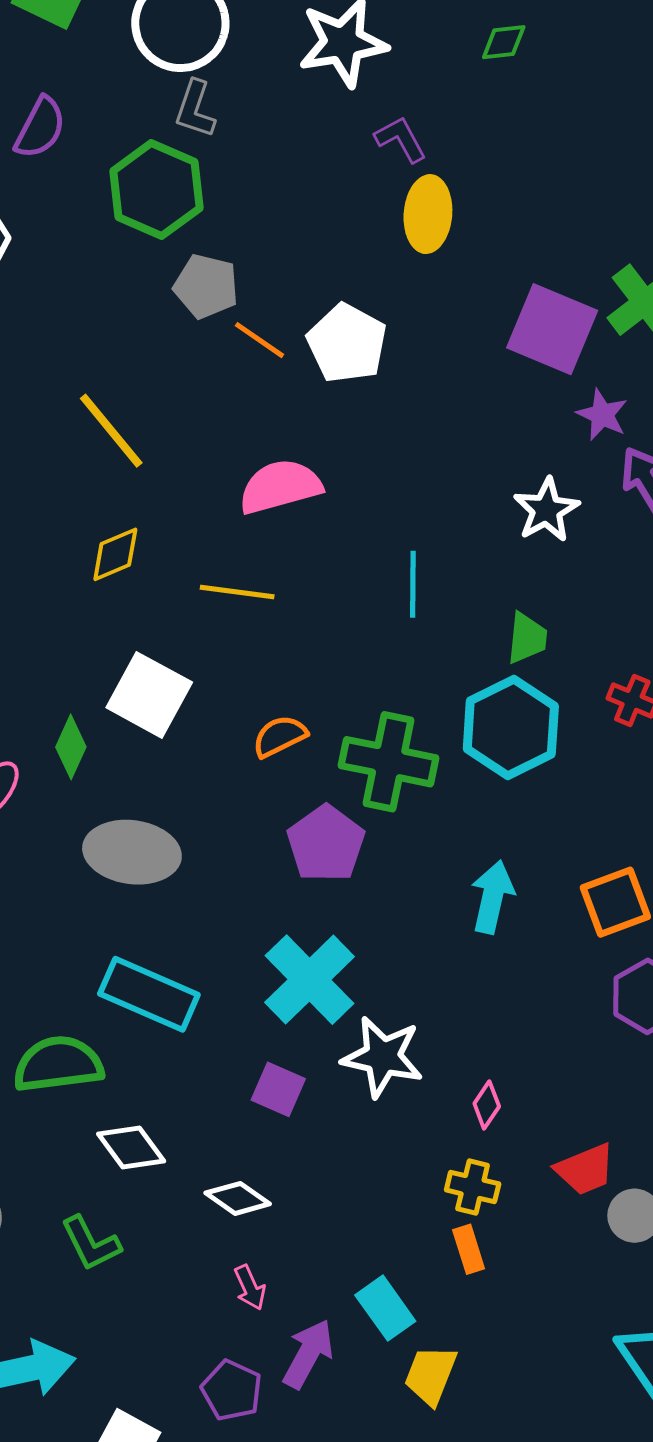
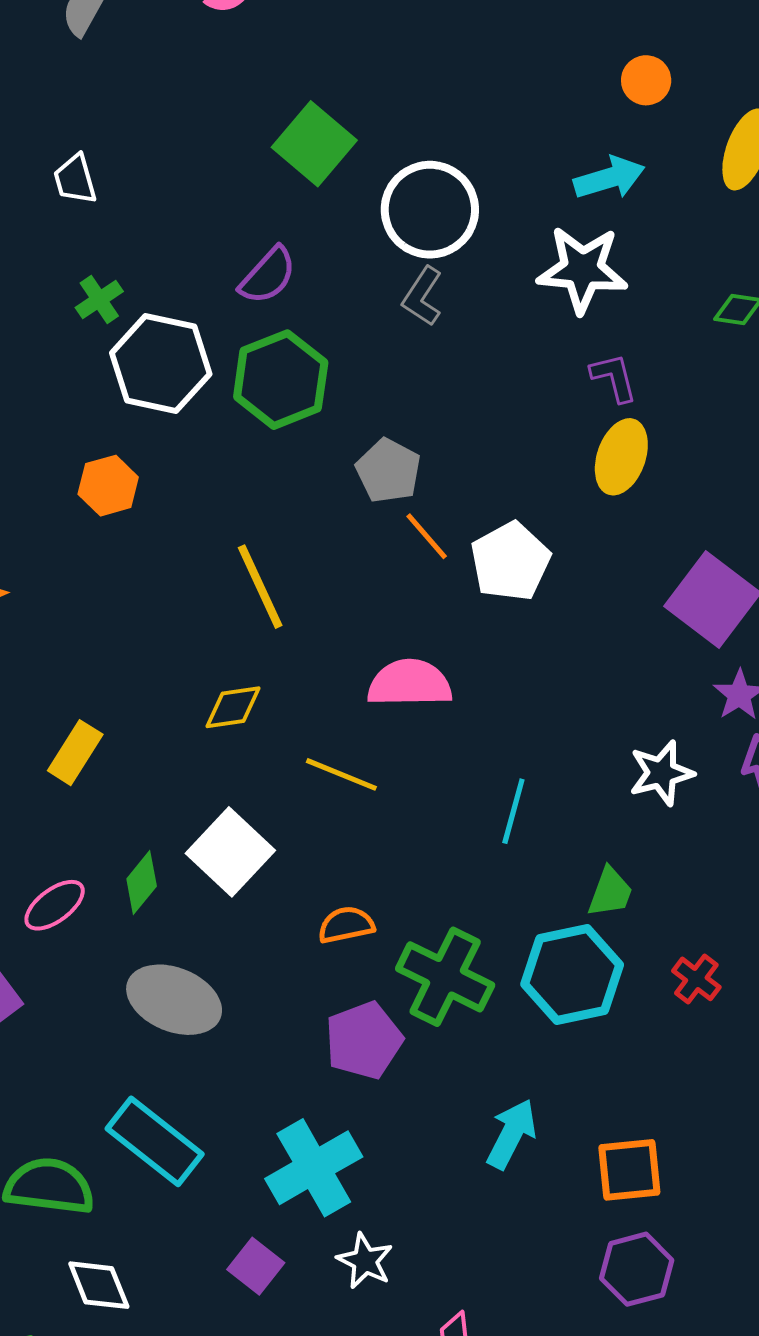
green hexagon: (156, 189) -> (281, 380), moved
white star: (383, 1057) -> (365, 1261), size x0.7

